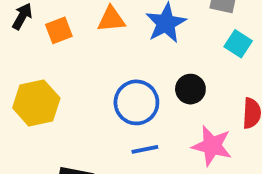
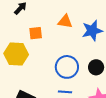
orange square: (59, 30) -> (36, 33), moved

